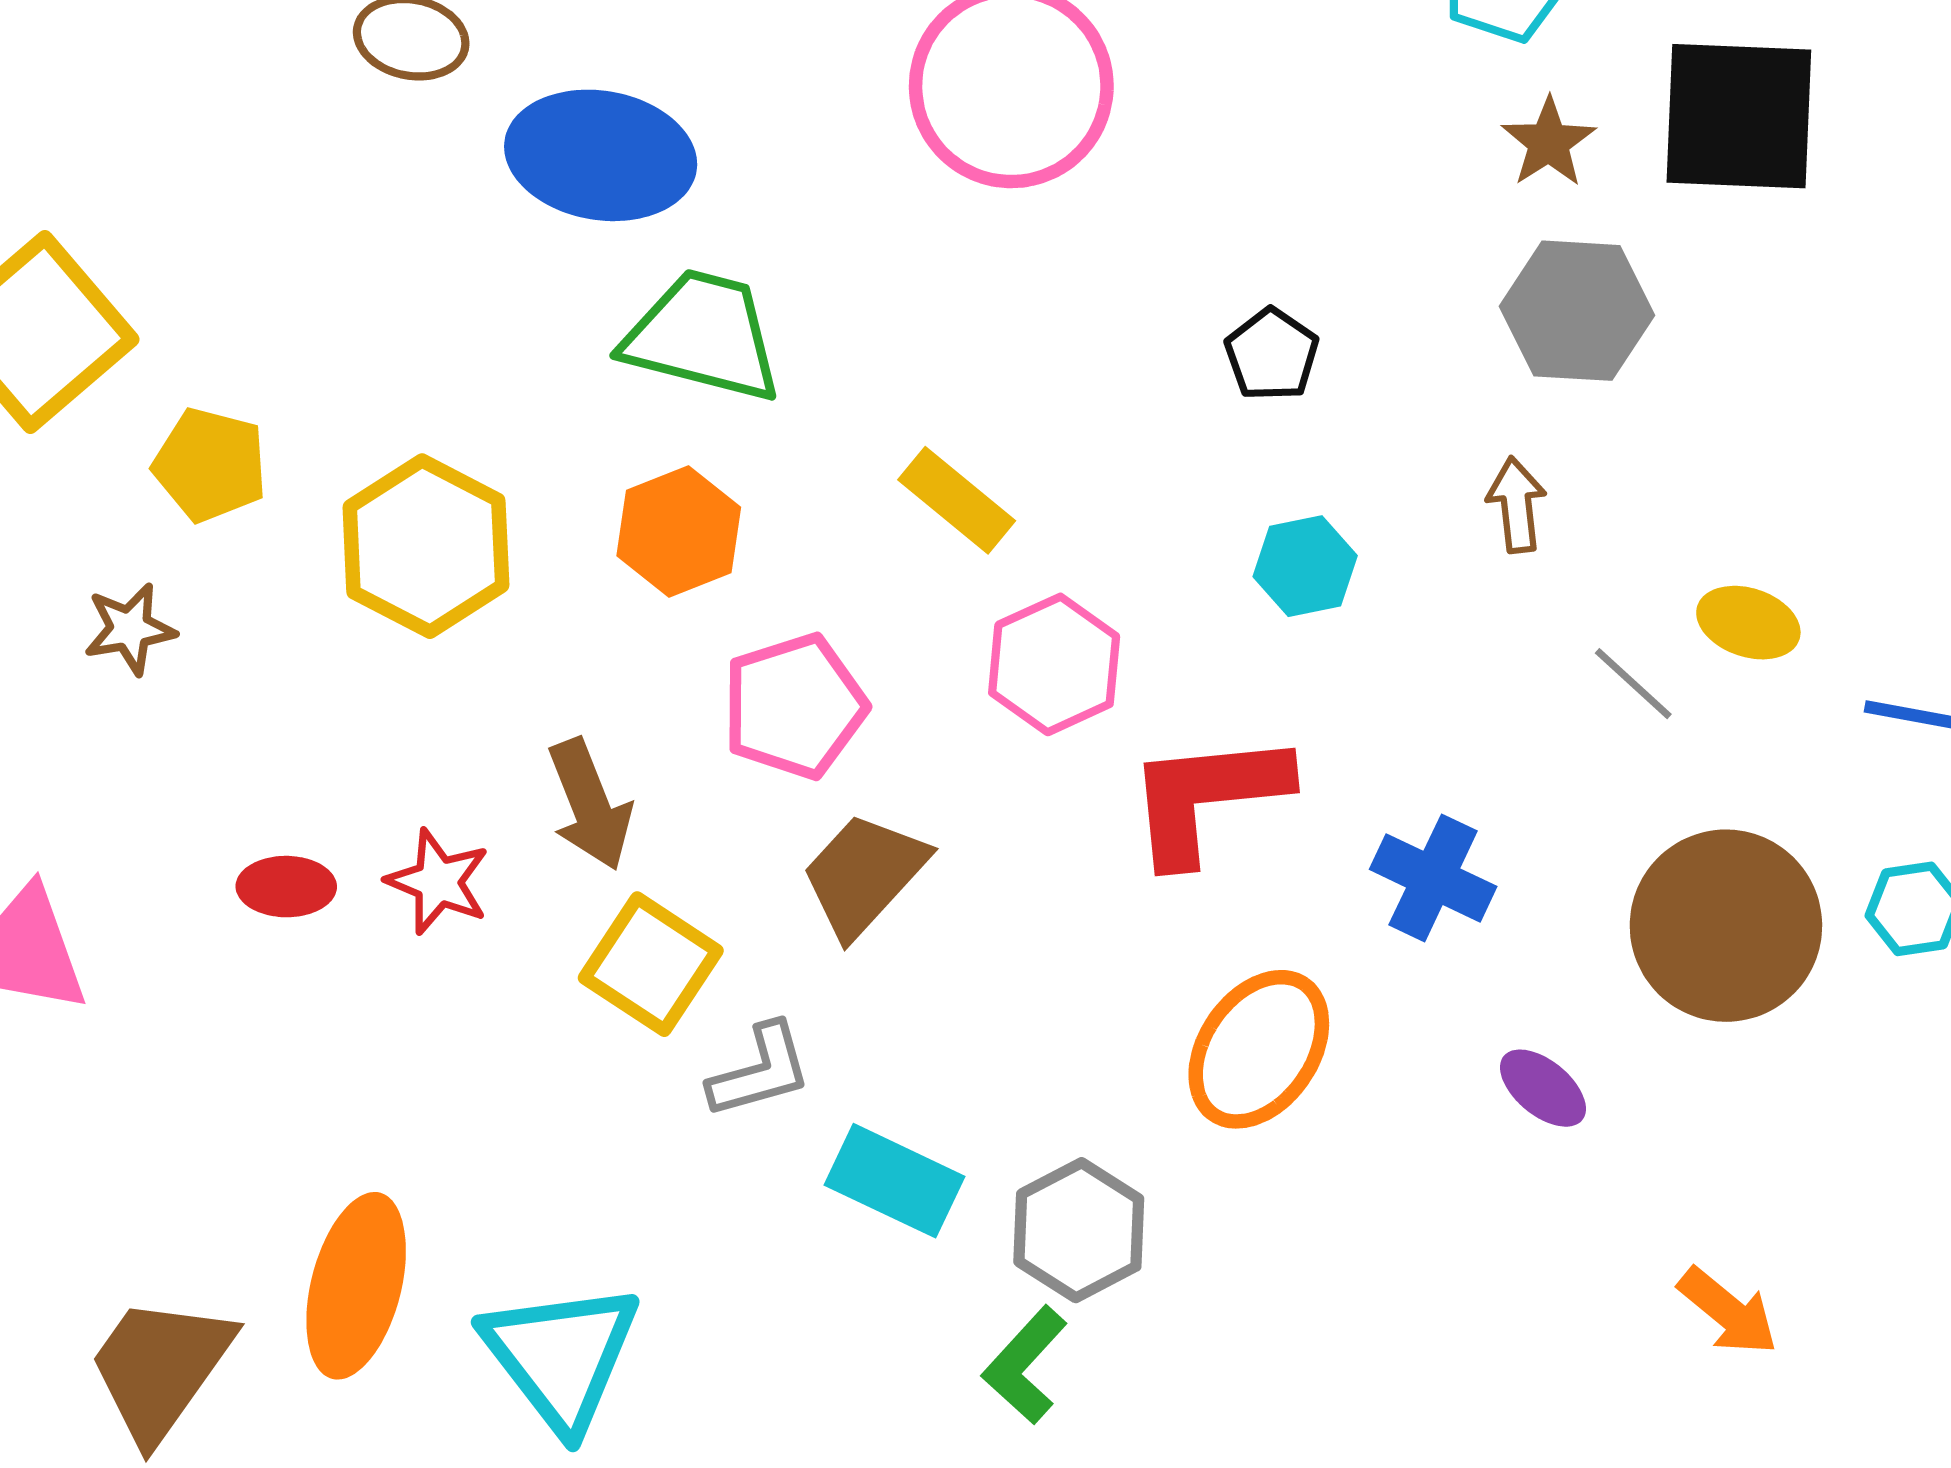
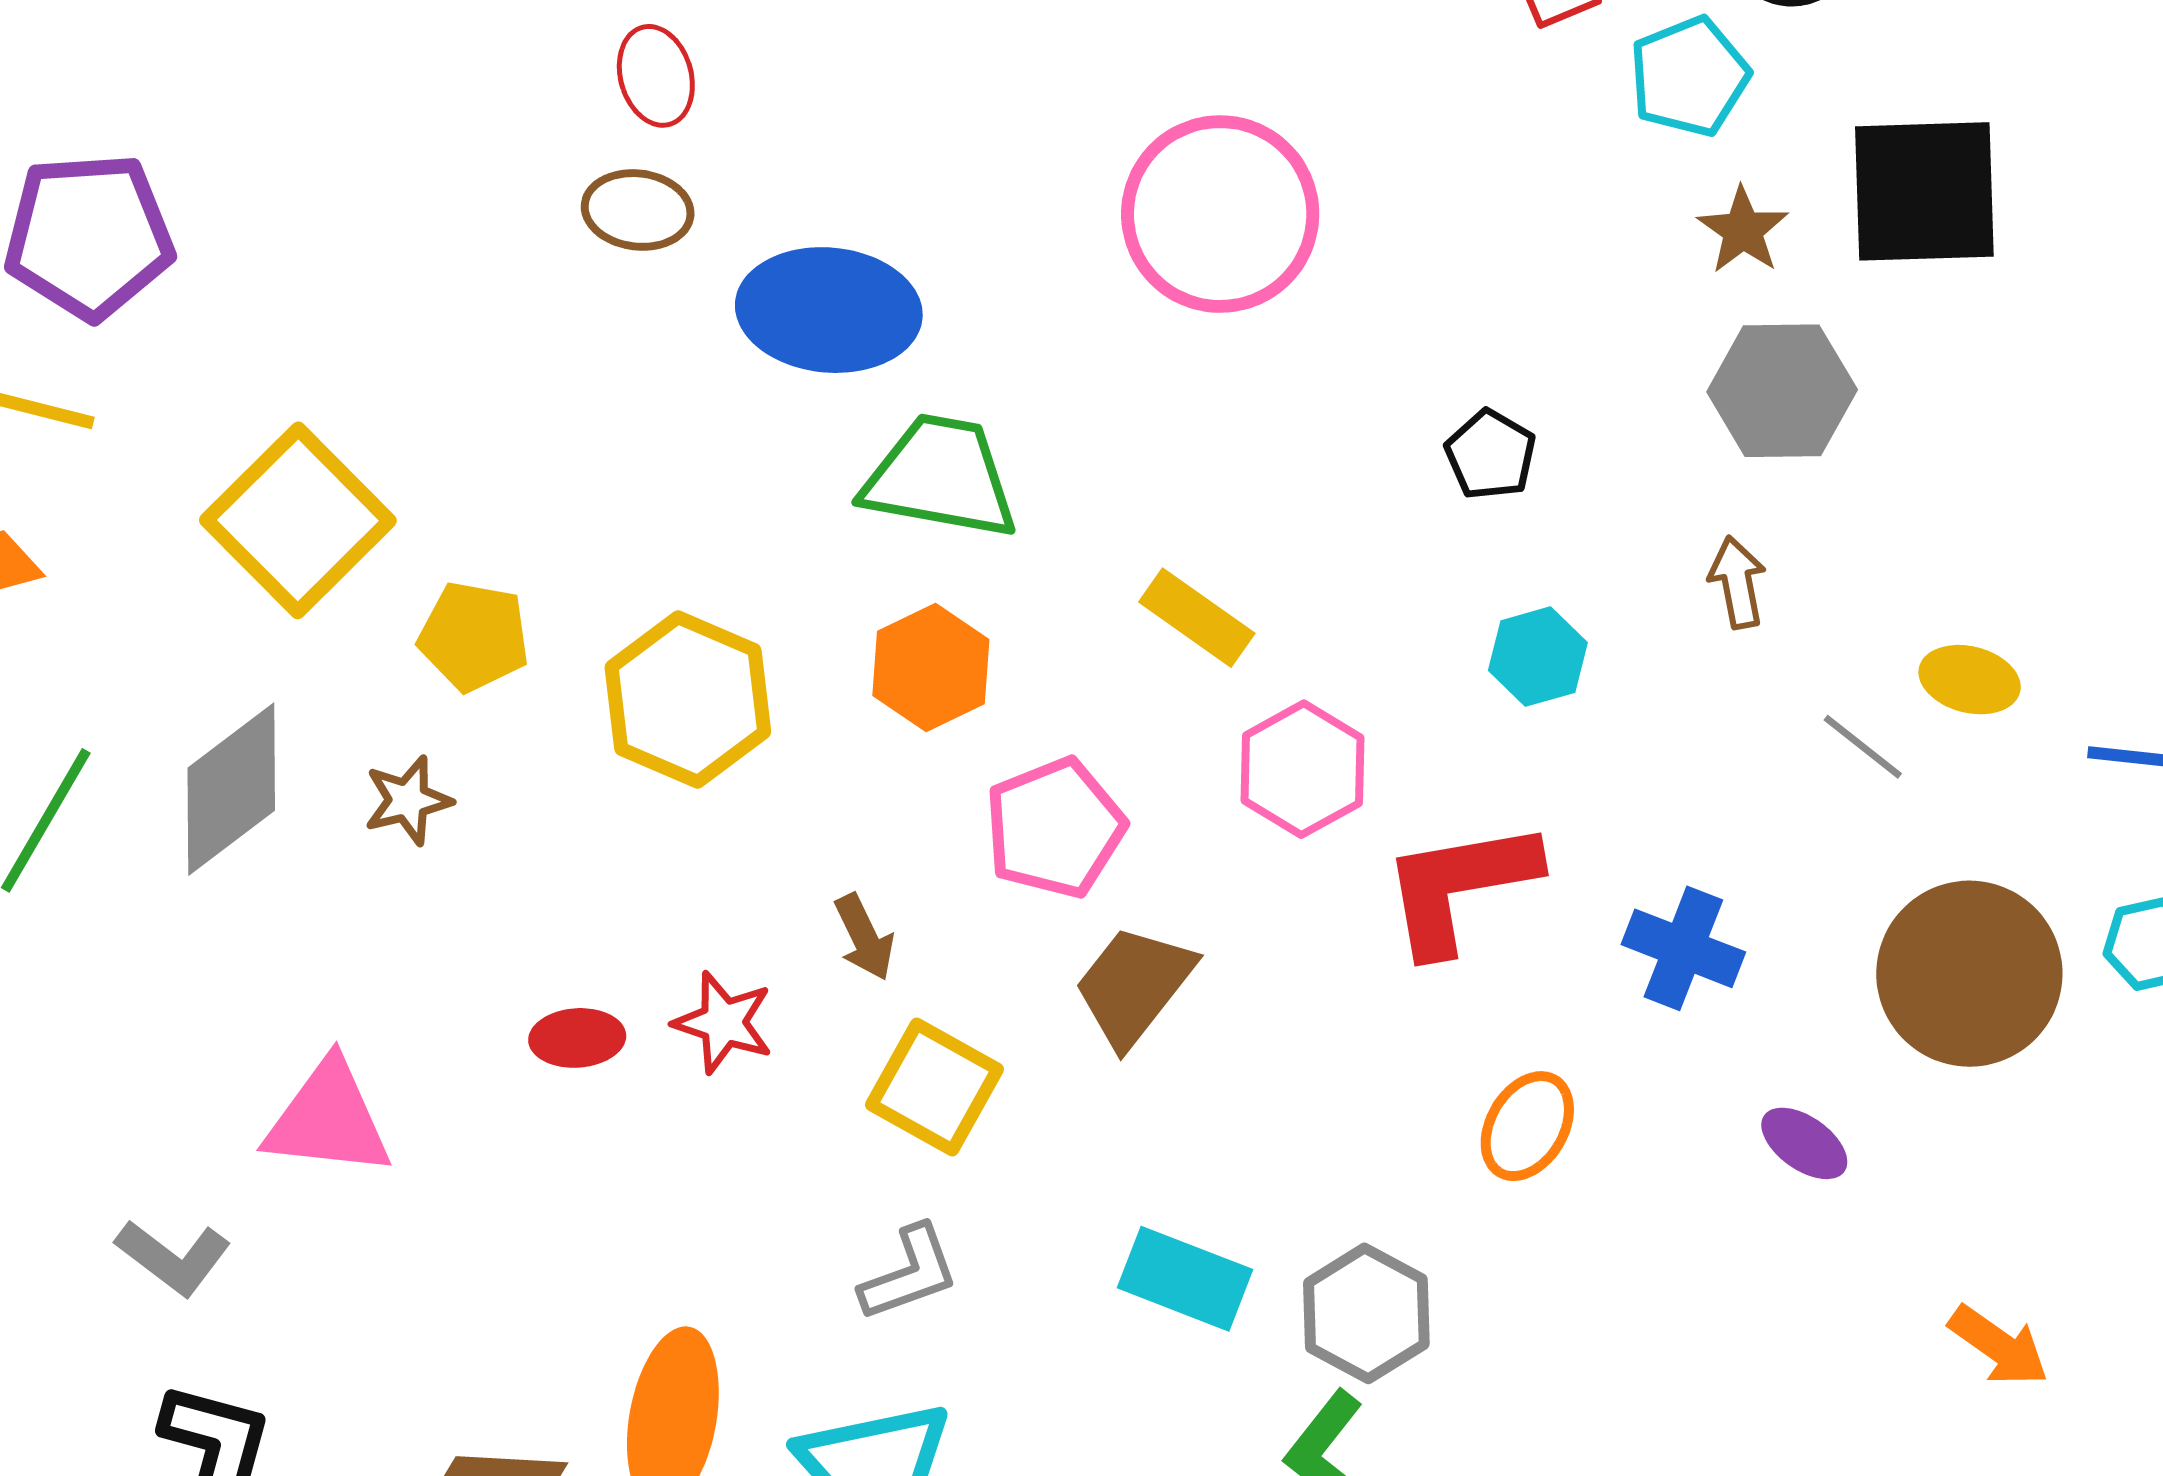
brown arrow: (590, 805) -> (864, 937), size x0.7
orange ellipse: (1259, 1049) -> (1527, 1126), size x0.7
gray L-shape: (760, 1071) -> (909, 1273), moved

